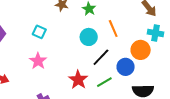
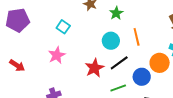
red star: (78, 80) -> (94, 68), moved

